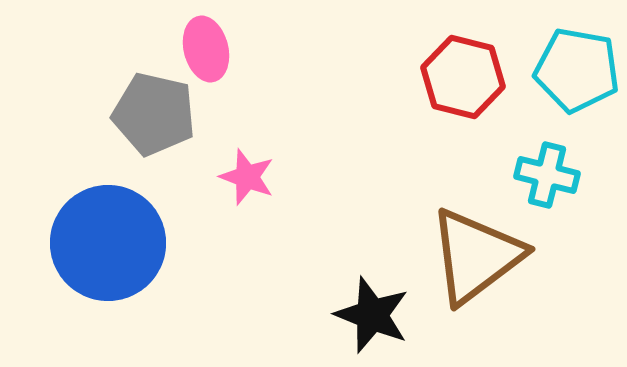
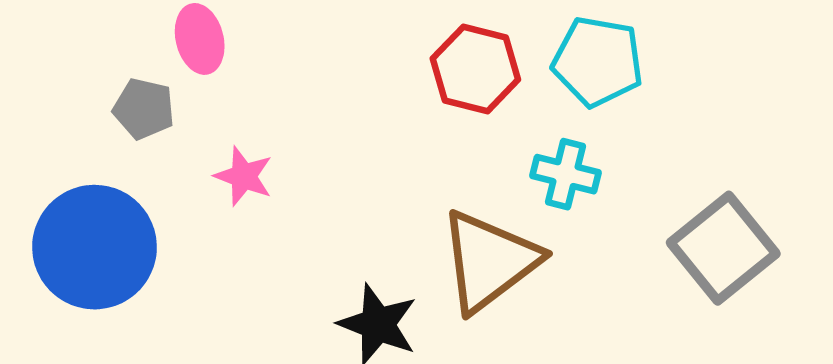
gray pentagon: (154, 114) -> (144, 109), size x0.7

